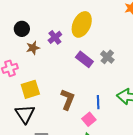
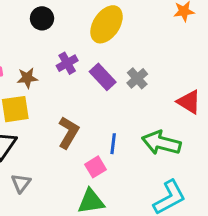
black circle: (22, 29) -> (42, 18), moved
purple cross: (55, 37) -> (67, 63), moved
brown star: (33, 48) -> (27, 78), moved

